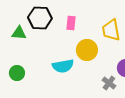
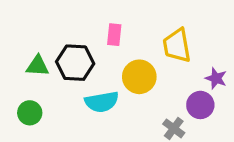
black hexagon: (40, 18) -> (75, 63), moved
green triangle: (19, 33) -> (38, 66), moved

